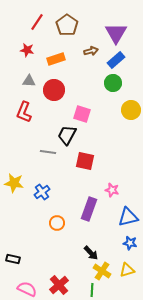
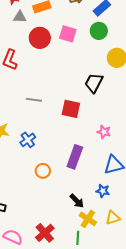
gray triangle: (29, 81) -> (20, 17), moved
pink square: (82, 114) -> (68, 34), moved
black trapezoid: (67, 135) -> (94, 83), moved
pink star: (112, 190) -> (104, 132), moved
blue star: (130, 243) -> (103, 191), moved

